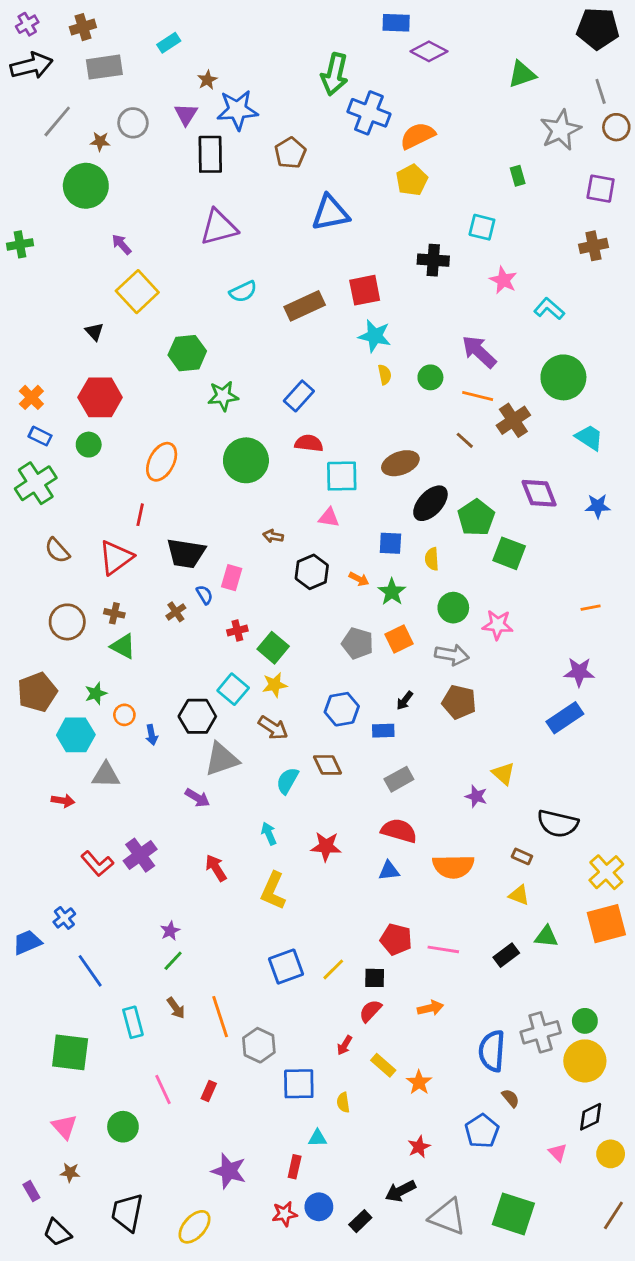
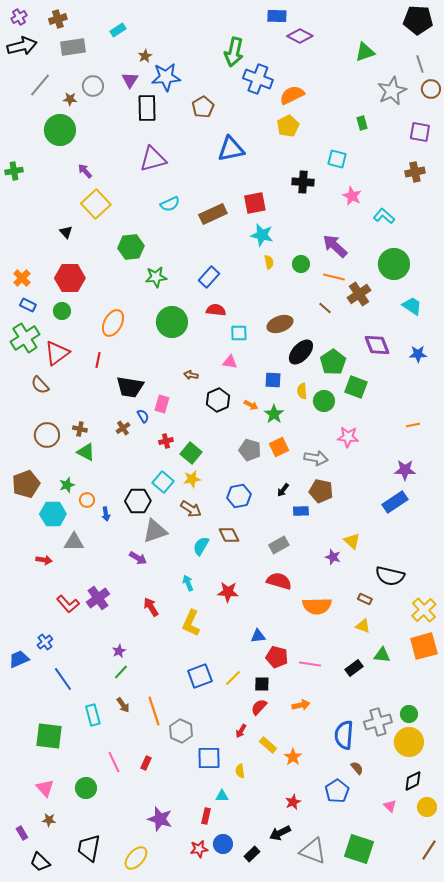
cyan square: (342, 476) -> (239, 333), size x0.7
red triangle: (116, 558) -> (57, 353), moved
green circle: (453, 608) -> (324, 401), moved
blue rectangle: (383, 731) -> (301, 511), moved
blue triangle: (389, 871) -> (258, 636), moved

